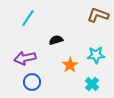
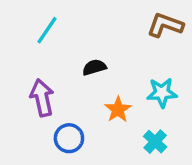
purple arrow: (25, 58) -> (42, 98), turned 90
blue circle: (32, 82) -> (69, 138), moved

